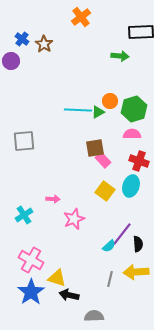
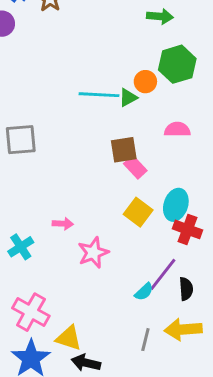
green hexagon: (134, 109) -> (177, 64), moved
red cross: (139, 161) -> (187, 229), moved

